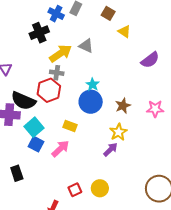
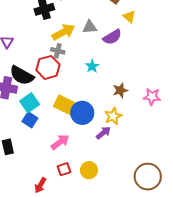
gray triangle: (86, 46) -> (90, 27), turned -35
purple semicircle: (150, 60) -> (112, 37), moved
blue circle: (91, 102) -> (82, 113), moved
yellow rectangle: (70, 126) -> (66, 105), size x1.6
pink arrow: (60, 149) -> (60, 142), moved

